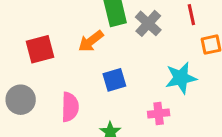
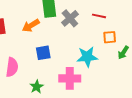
red line: (191, 15) -> (99, 16), turned -72
pink cross: (159, 113) -> (70, 78), size x1.5

